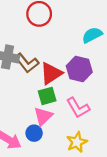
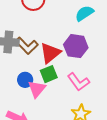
pink triangle: (43, 116) -> (37, 89), moved
blue circle: (34, 133) -> (25, 80), moved

